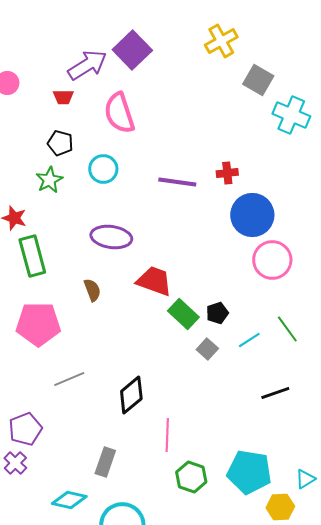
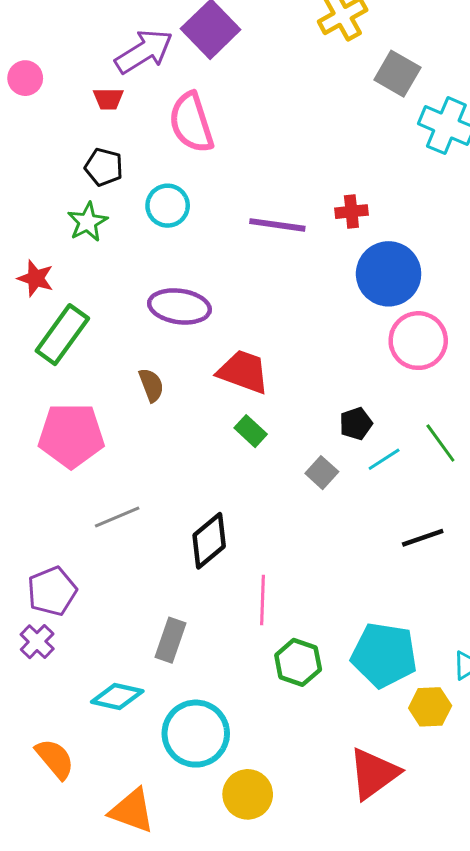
green rectangle: (32, 256) -> (62, 335), turned 51
black pentagon: (217, 313) -> (356, 424), moved
green rectangle: (183, 314) -> (251, 431), moved, size x0.7

